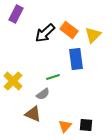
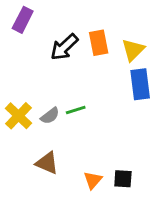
orange rectangle: (69, 30) -> (99, 43), turned 42
blue rectangle: (76, 59) -> (140, 84), moved
gray semicircle: (43, 94) -> (50, 116), moved

